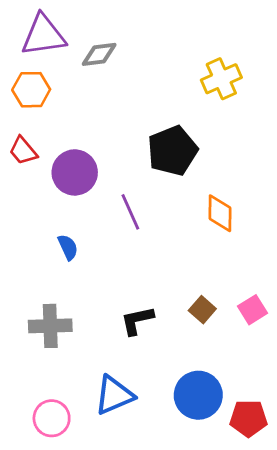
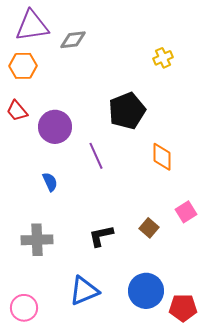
yellow cross: (221, 79) -> (163, 58), size x0.7
pink square: (253, 310) -> (186, 212), moved
pink circle: (52, 418) -> (24, 308), moved

